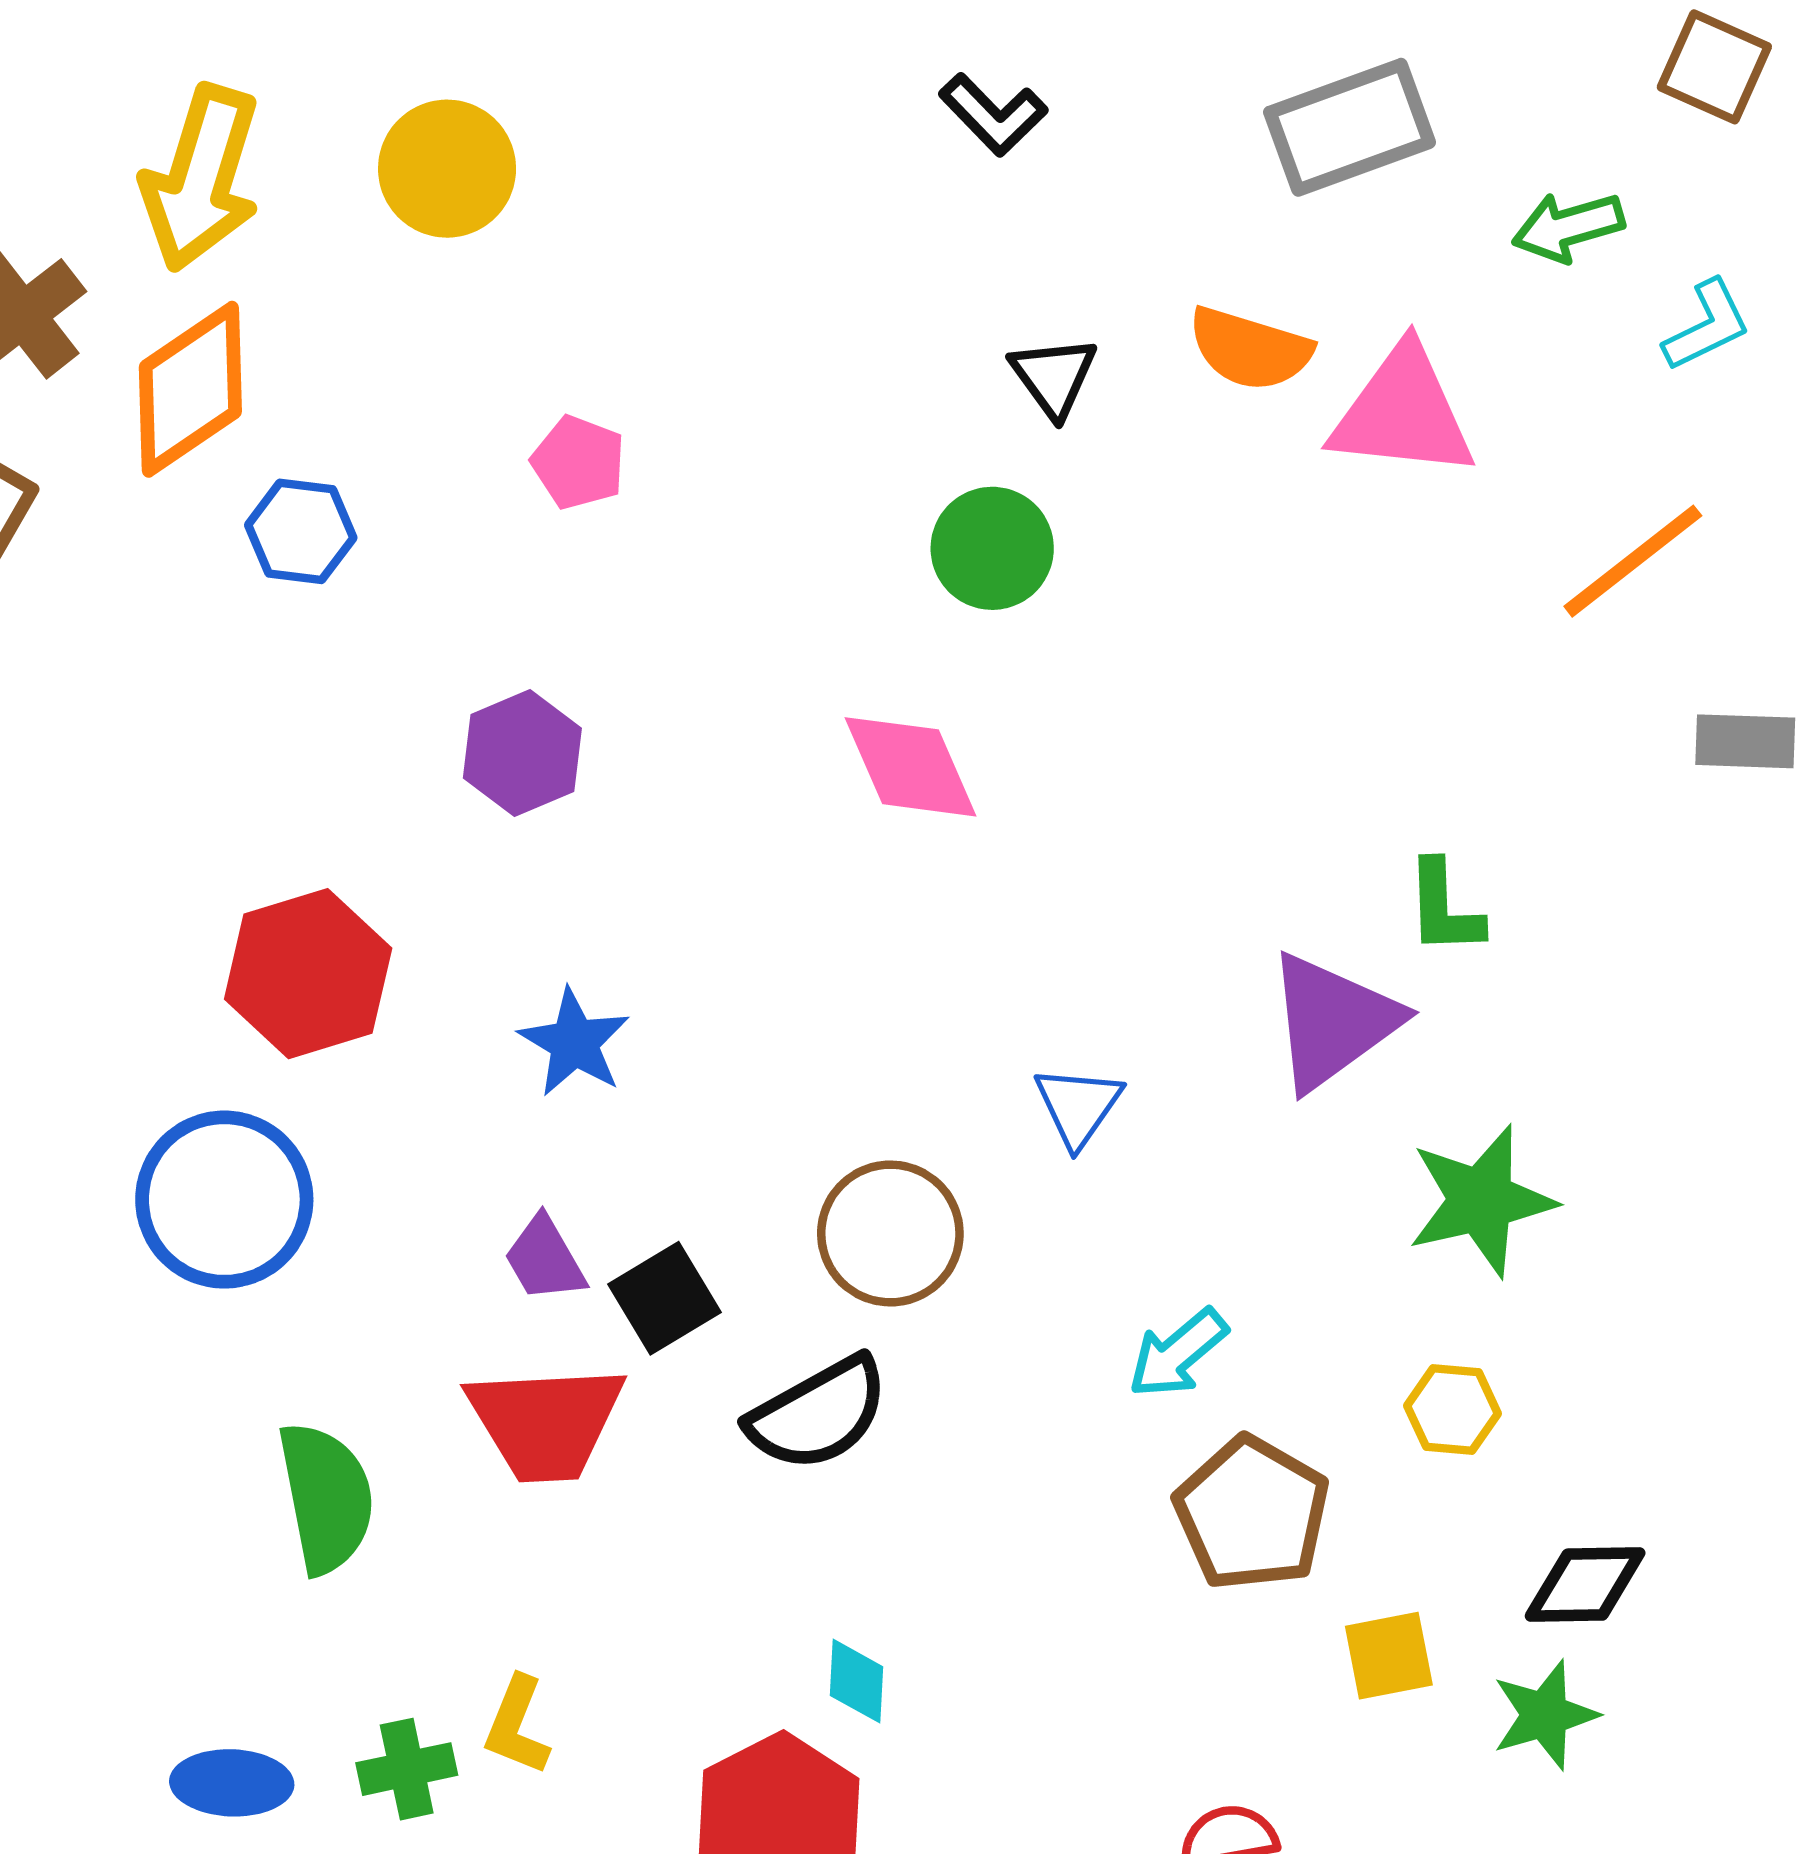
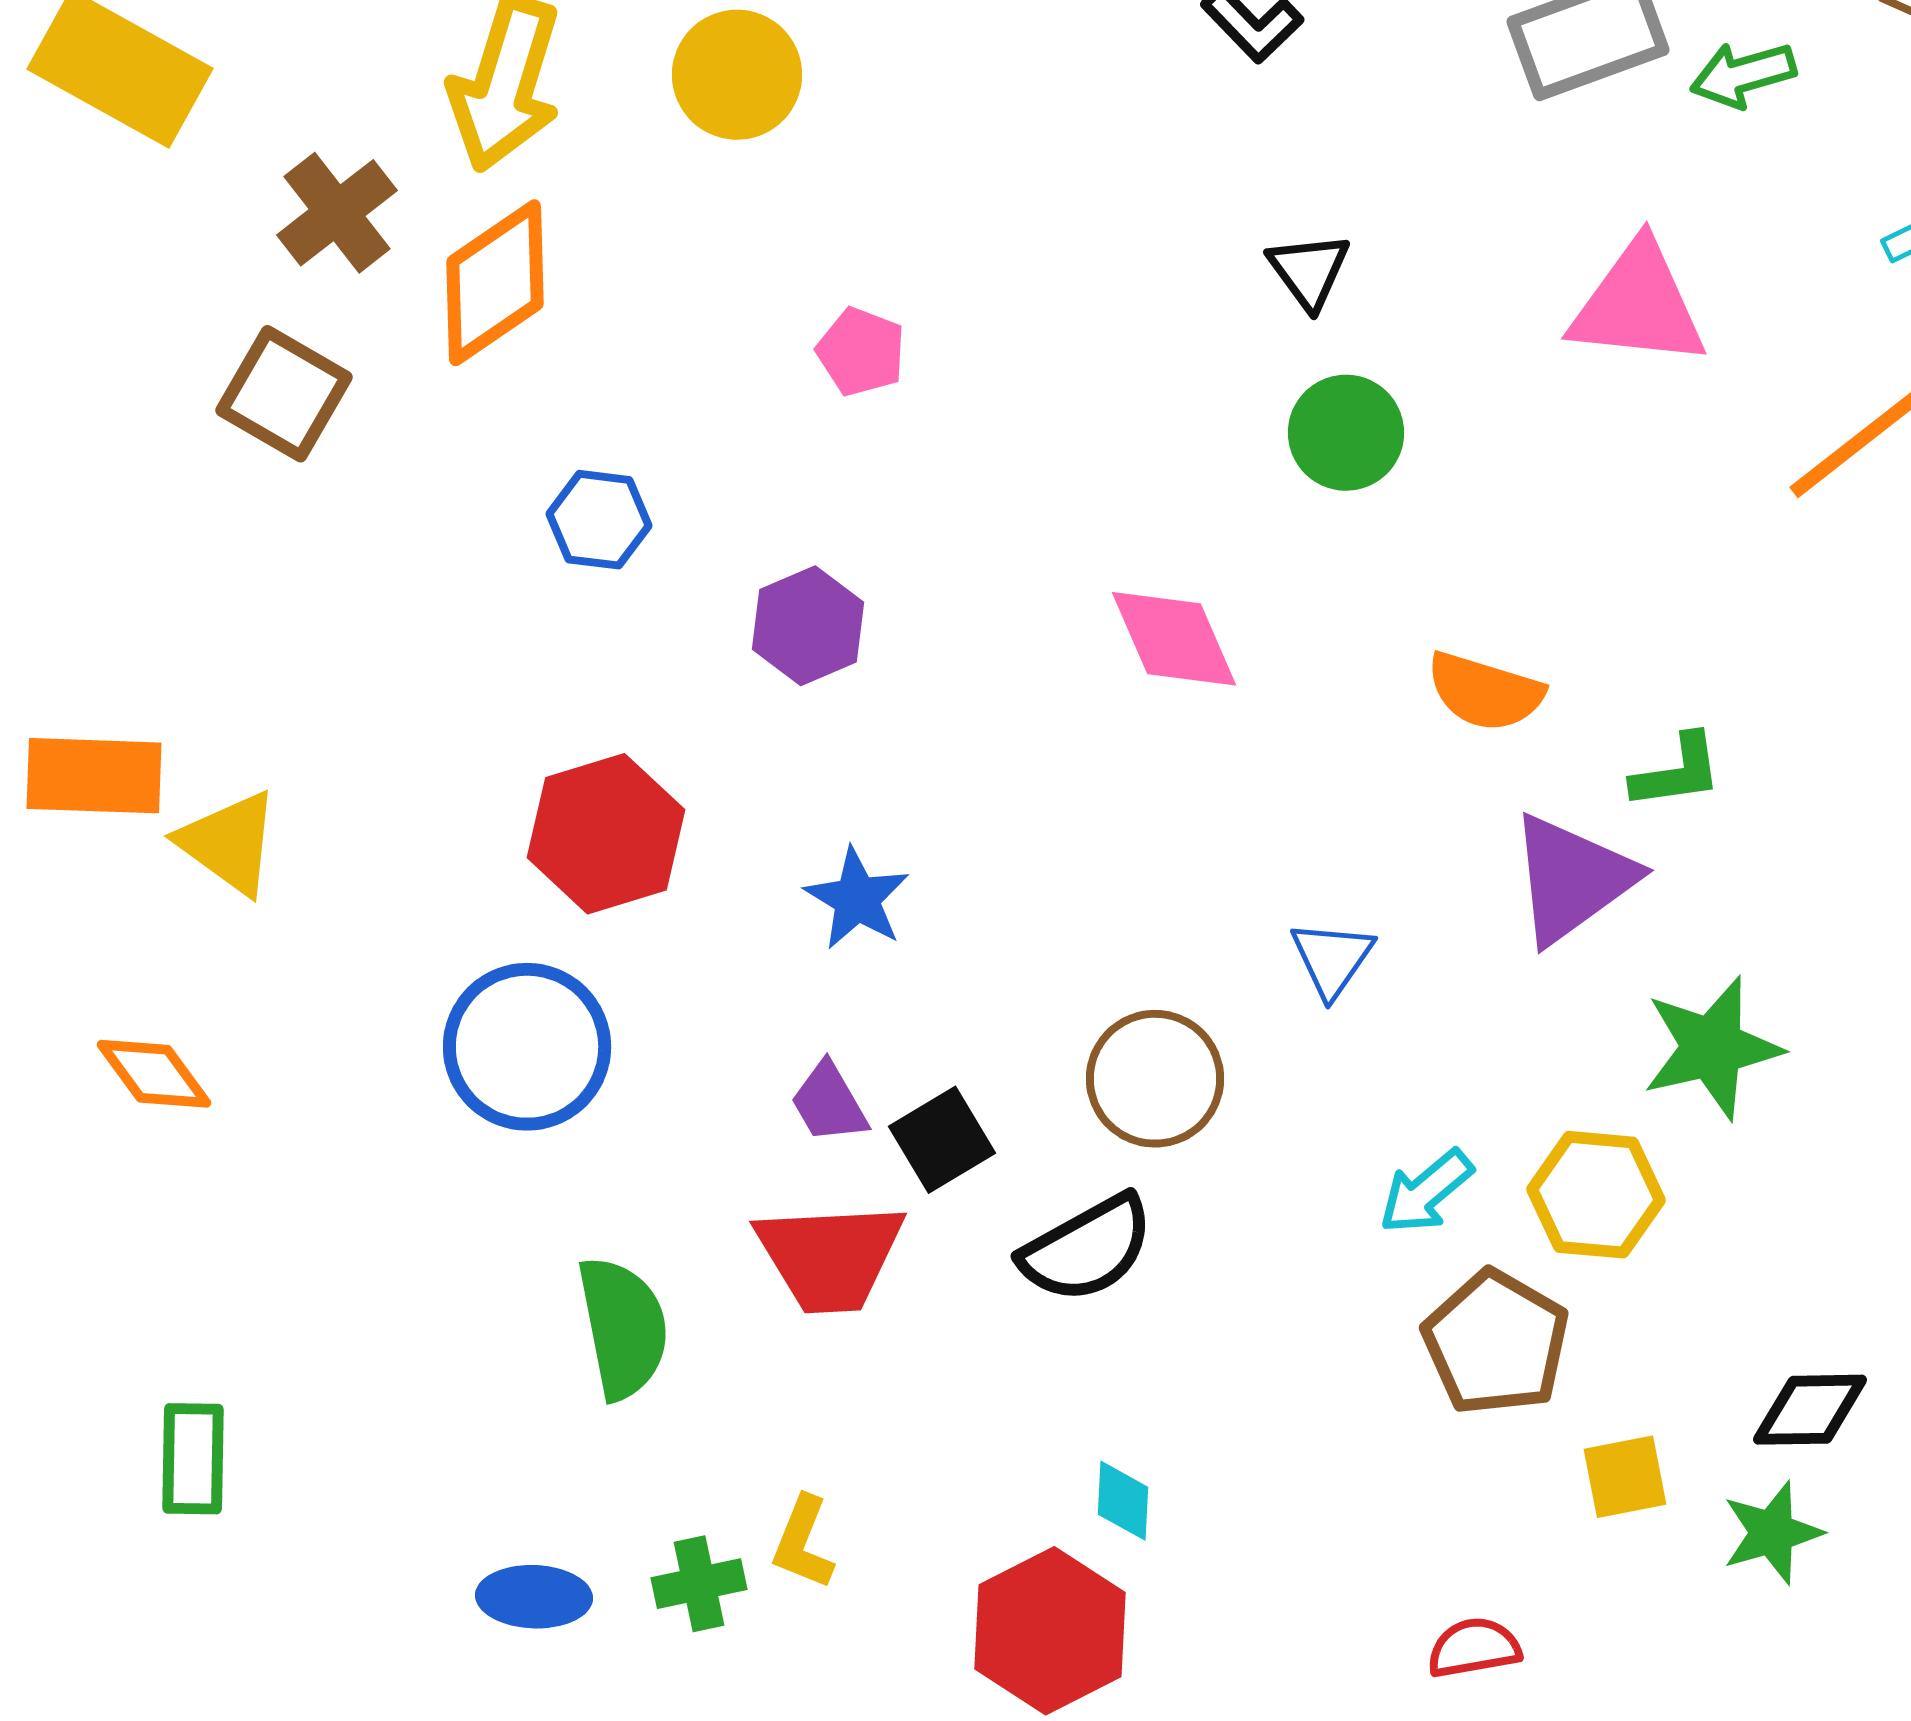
green arrow: (1568, 227) -> (1743, 75), moved
orange semicircle: (1250, 349) -> (1485, 692), moved
blue hexagon: (301, 531) -> (599, 520), moved
green circle: (992, 548) -> (1346, 433), moved
green L-shape: (1444, 908) -> (1677, 772), turned -96
yellow hexagon: (1452, 1410) -> (1596, 1195), moved, size x1.5

